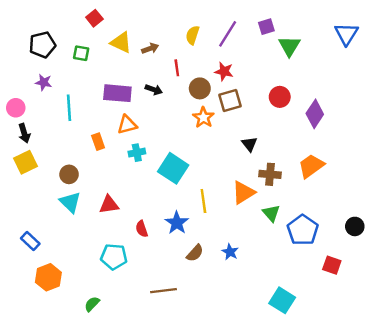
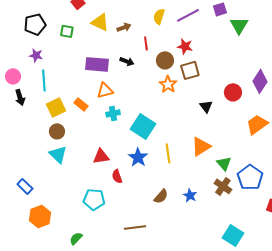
purple line: (228, 34) -> (188, 15), turned 30
red circle: (280, 97) -> (233, 92), moved
cyan line: (69, 108) -> (44, 80), moved
orange rectangle: (98, 142) -> (81, 104), turned -32
yellow square: (25, 162) -> (56, 107), moved
brown cross: (270, 174) -> (223, 186), moved, turned 30
red triangle: (109, 205) -> (101, 156), moved
blue star: (177, 223) -> (138, 157), moved

